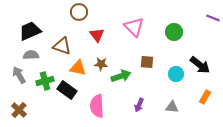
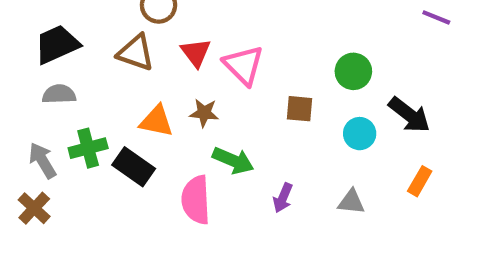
pink triangle: (134, 27) -> (244, 65), moved
green circle: (174, 32) -> (353, 71), moved
brown triangle: (62, 46) -> (136, 53), moved
gray arrow: (19, 75) -> (42, 160), moved
green arrow: (121, 76) -> (233, 160), moved, turned 42

